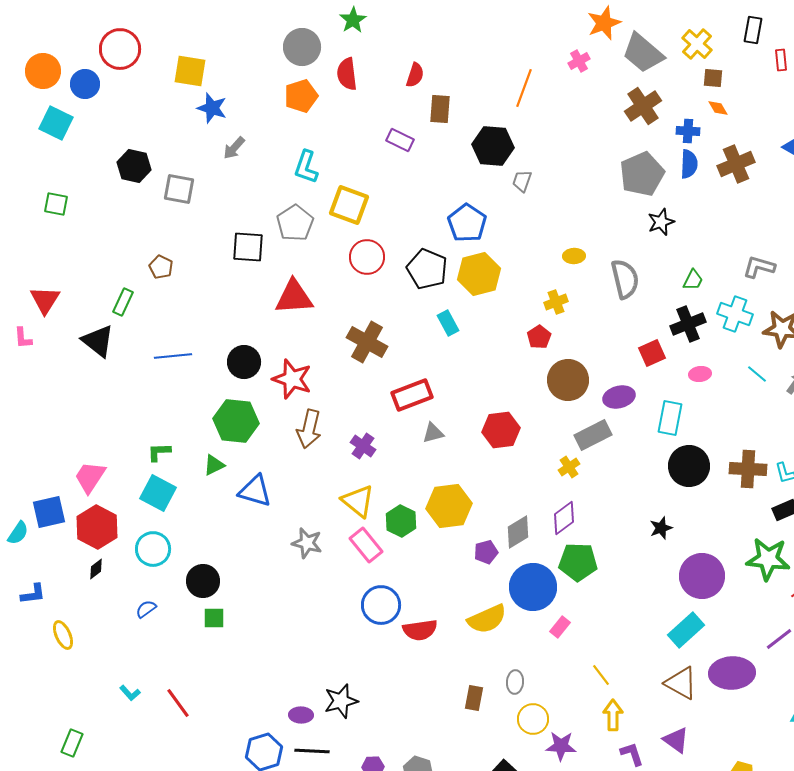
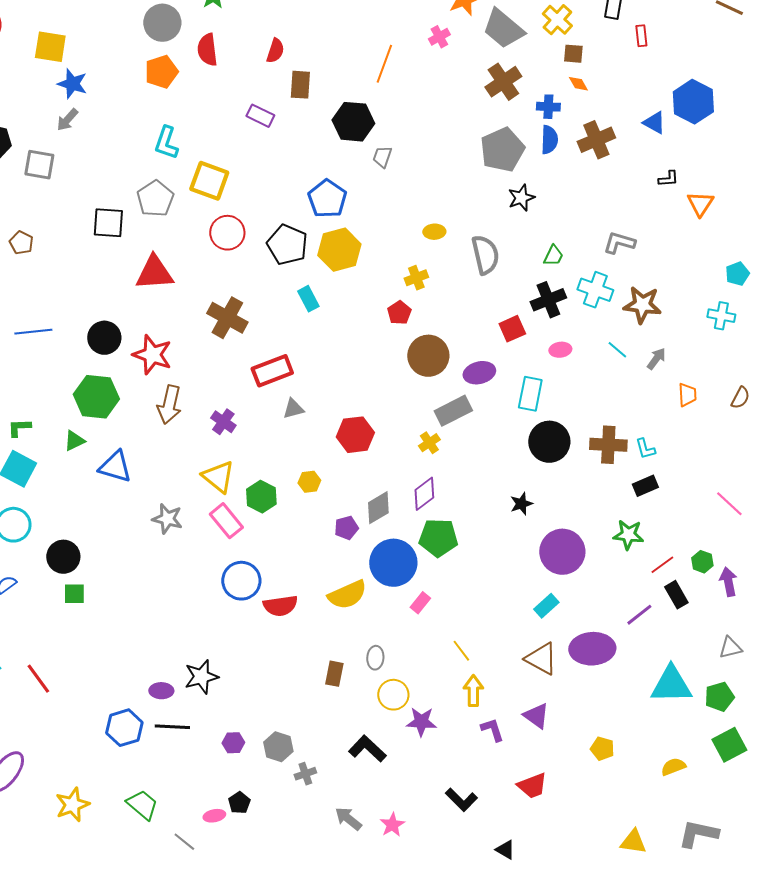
gray arrow: (234, 148) -> (67, 120), moved
red hexagon: (501, 430) -> (355, 435), moved
yellow hexagon: (449, 506) -> (309, 482), size x0.5
green star: (768, 559) -> (628, 535), size x0.7
cyan rectangle: (686, 630) -> (546, 606), size x0.7

